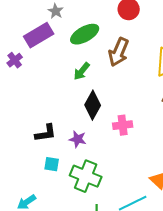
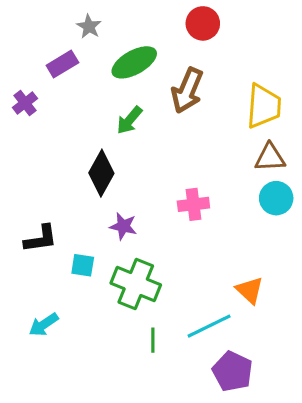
purple rectangle: (39, 35) -> (62, 64), size x0.7
black diamond: (93, 105) -> (101, 173), moved
black L-shape: (46, 133) -> (41, 239), moved

